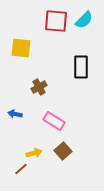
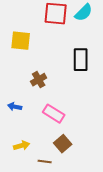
yellow arrow: (34, 153) -> (22, 146), moved
brown line: (21, 169) -> (45, 162), moved, turned 48

